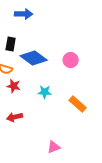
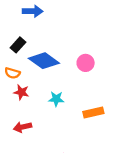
black rectangle: (11, 44) -> (18, 45), turned 32
orange rectangle: (78, 104) -> (93, 112), turned -54

